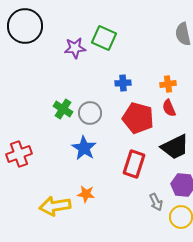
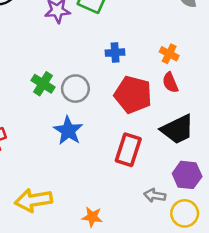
orange cross: (168, 84) -> (169, 54), turned 35
orange star: (86, 194) -> (92, 217), moved
gray arrow: (156, 202) -> (155, 195), turned 126

